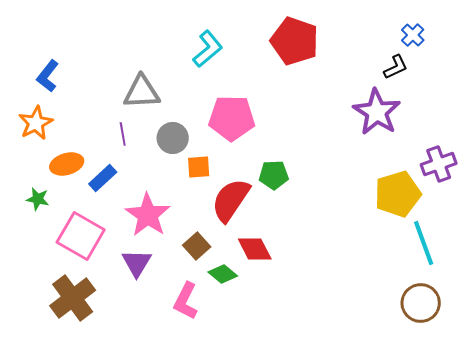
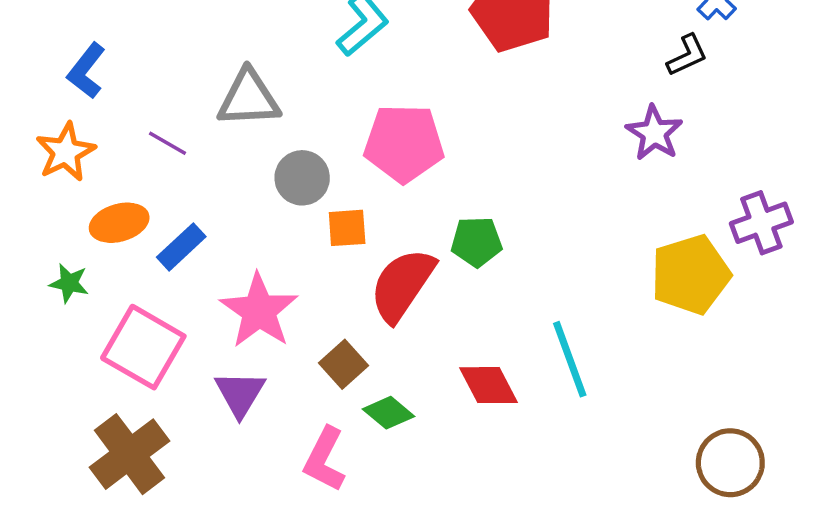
purple star: (377, 112) -> (654, 133), size x0.7
purple line: (123, 134) -> (167, 143), moved, turned -50
cyan line: (424, 243) -> (570, 359), moved
red diamond: (255, 249) -> (489, 385), moved

